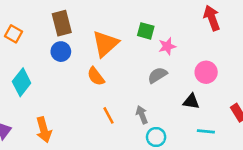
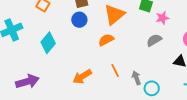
orange semicircle: (96, 76) -> (106, 40), turned 98
gray arrow: (142, 115) -> (136, 78), moved
orange arrow: (44, 130) -> (82, 77), moved, turned 72

